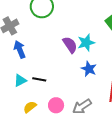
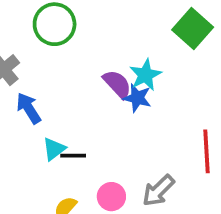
blue star: (89, 69) -> (137, 98), moved
cyan triangle: (20, 80) -> (54, 149), moved

